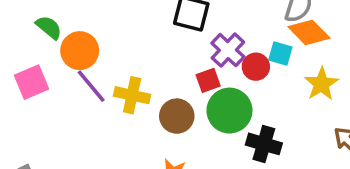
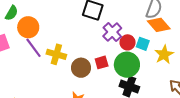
green semicircle: (49, 27) -> (12, 13), turned 77
cyan square: (280, 53) -> (143, 44), moved
red square: (208, 80) -> (102, 62), moved
green circle: (229, 111) -> (127, 65), moved

